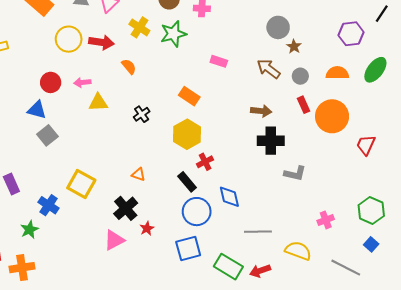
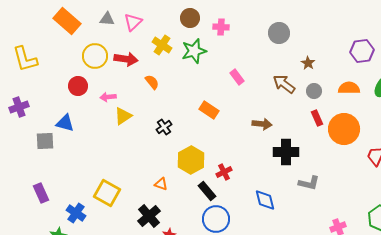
gray circle: (278, 27) -> (279, 33), moved
pink rectangle: (219, 61) -> (237, 77), turned 35
red circle: (51, 82) -> (78, 86), moved
yellow triangle: (98, 103) -> (123, 116), turned -30
brown arrow: (261, 111) -> (262, 124), moved
yellow hexagon: (187, 134) -> (191, 160), moved
gray square: (47, 135) -> (45, 141), moved, turned 36
blue diamond: (229, 197) -> (265, 200), moved

